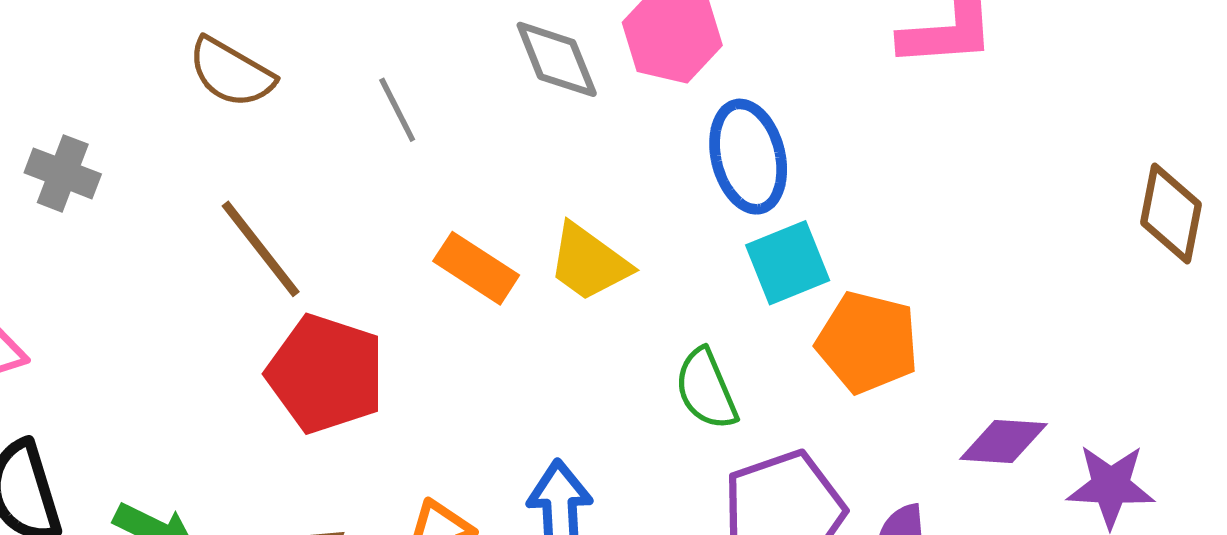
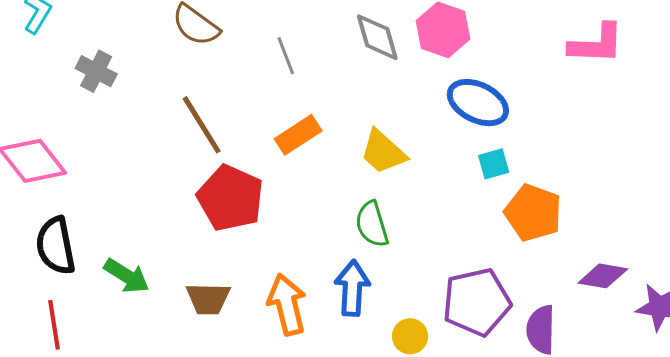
blue ellipse: (748, 157) -> (478, 103), turned -56
cyan square: (788, 263) -> (494, 164), size x0.7
orange rectangle: (476, 268) -> (298, 135), moved, turned -72
green semicircle: (706, 389) -> (372, 224), moved

